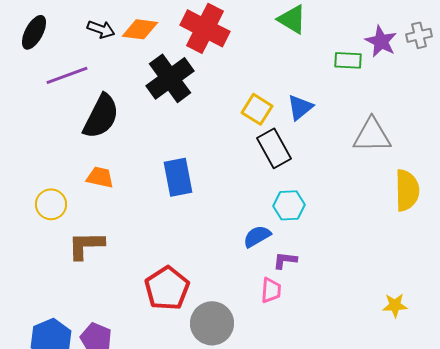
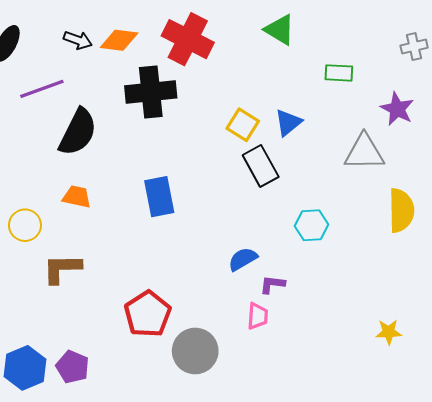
purple star: (381, 41) -> (397, 109), moved
black cross: (170, 78) -> (151, 92), turned 30
cyan hexagon: (289, 205) -> (311, 225), moved

